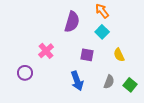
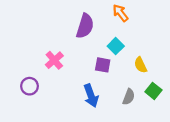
cyan square: (102, 32) -> (116, 46), moved
green square: (130, 85) -> (153, 91), moved

